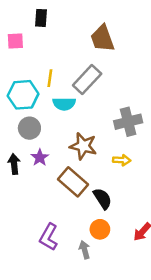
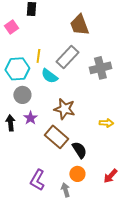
pink square: (15, 41) -> (11, 27), turned -32
cyan semicircle: (64, 104) -> (49, 76), turned 36
gray cross: (128, 122) -> (100, 68), moved
yellow arrow: (122, 160) -> (106, 123), moved

